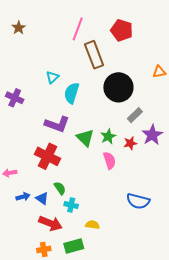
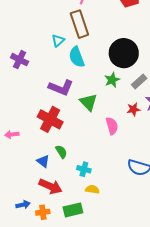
brown rectangle: (94, 55) -> (79, 24), moved
cyan semicircle: (72, 93) -> (77, 57), turned -40
green star: (108, 136) -> (112, 80), moved
blue arrow: (23, 197) -> (23, 205), moved
cyan cross: (71, 205) -> (84, 169), moved

